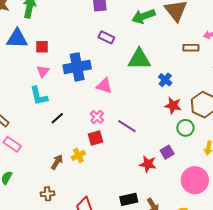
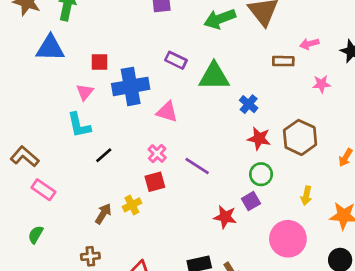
purple rectangle: (106, 37) -> (176, 60), moved
red square: (42, 47) -> (99, 62), moved
green circle: (185, 128) -> (261, 174), moved

